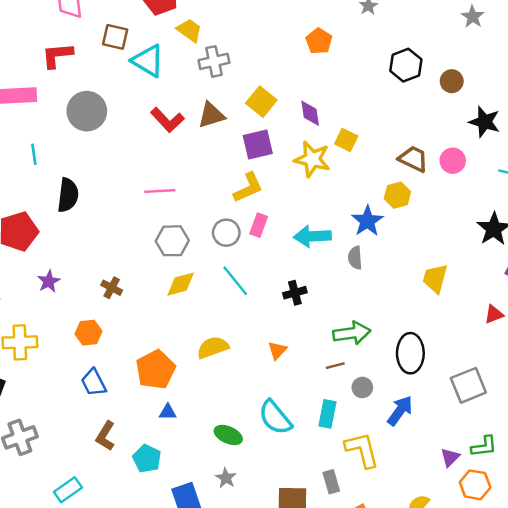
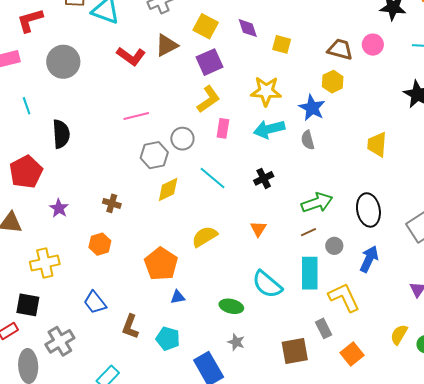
yellow star: (312, 159) -> (266, 91), moved
gray circle: (226, 233) -> (182, 139), moved
blue trapezoid: (94, 383) -> (95, 302), moved
cyan rectangle: (327, 414) -> (310, 273), size x1.4

